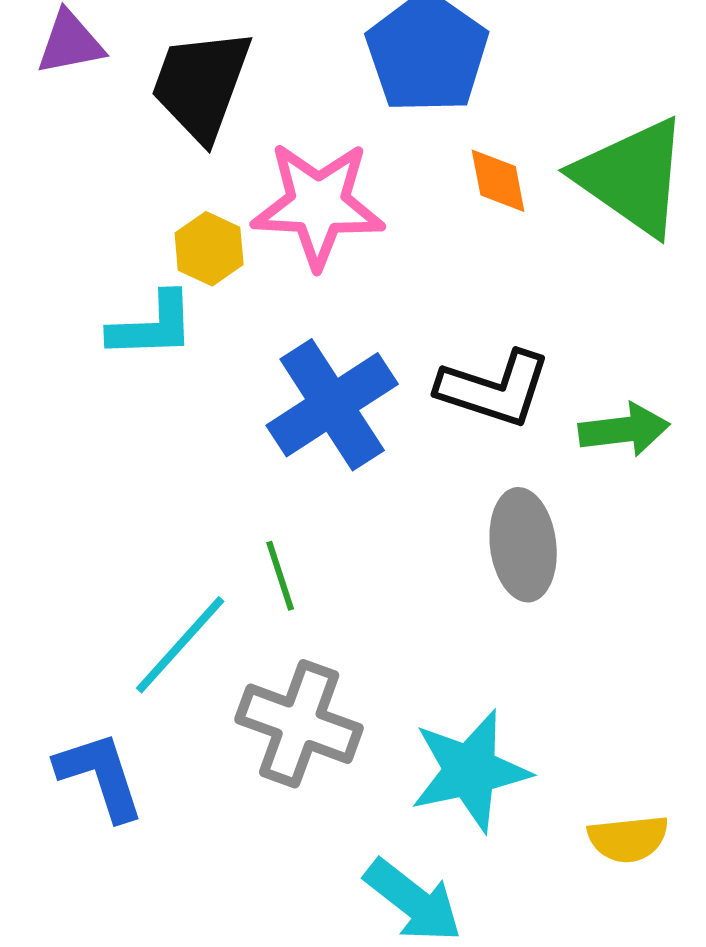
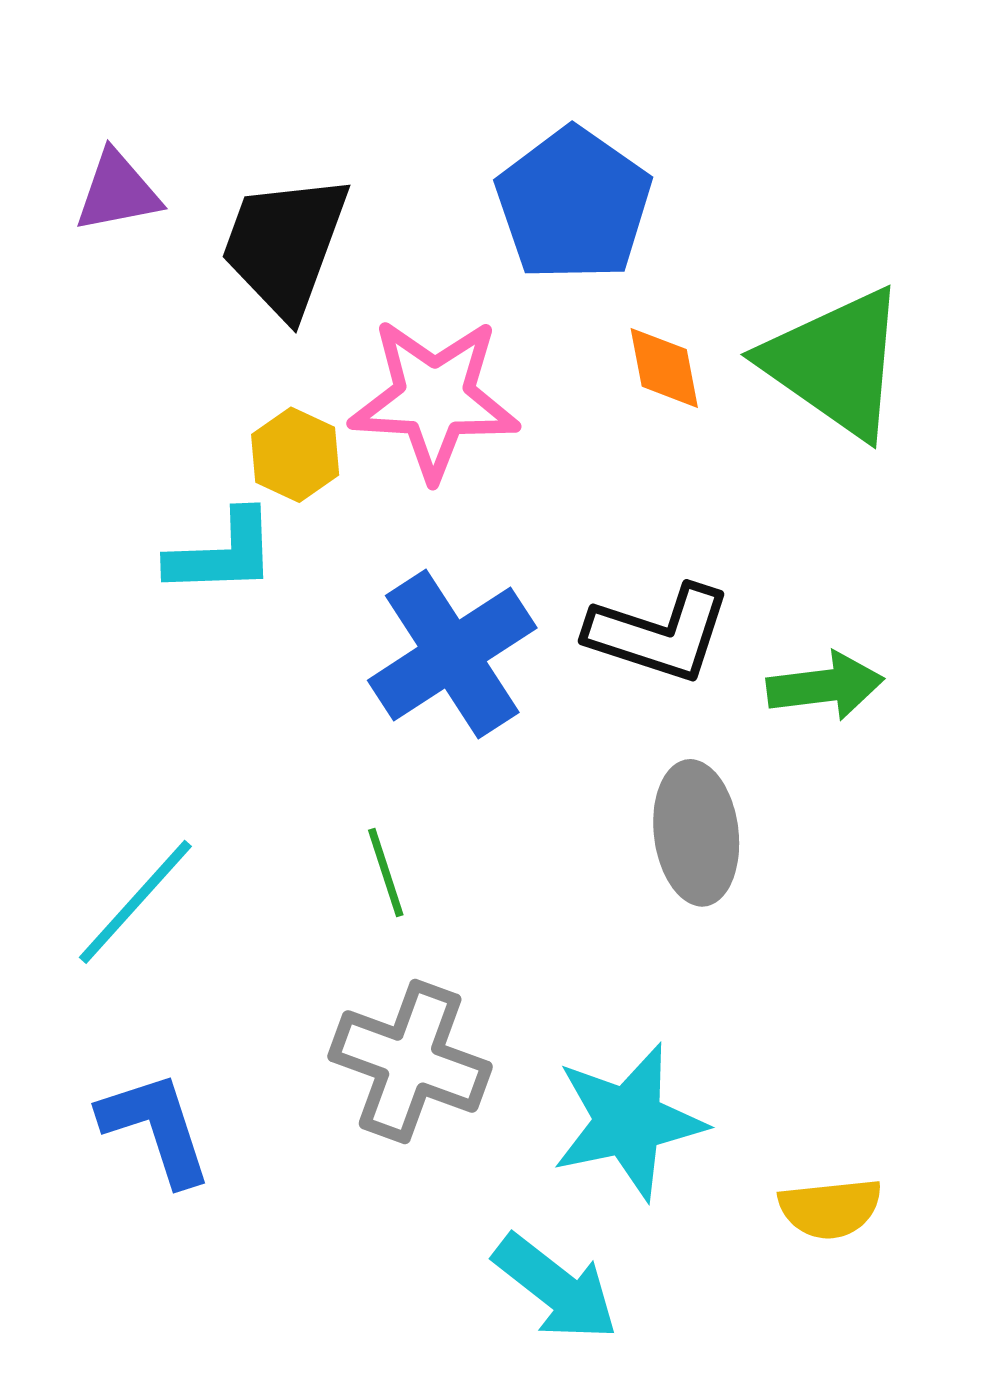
cyan line: (180, 645) -> (135, 902), moved

